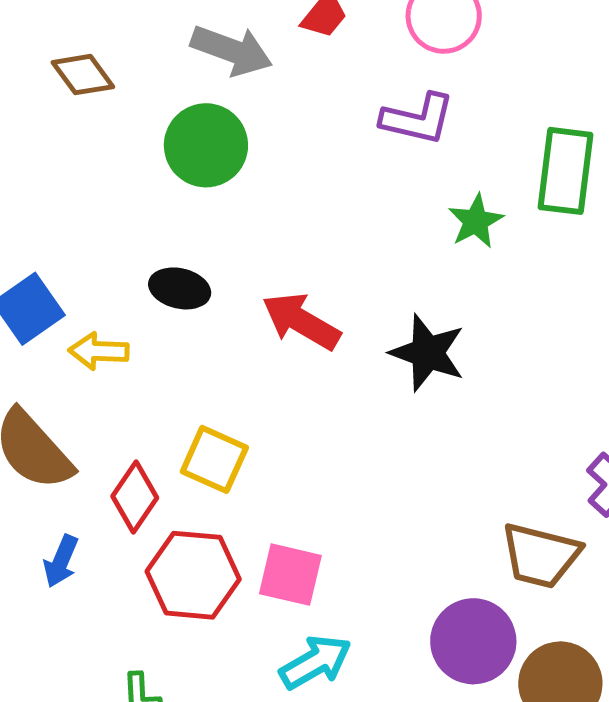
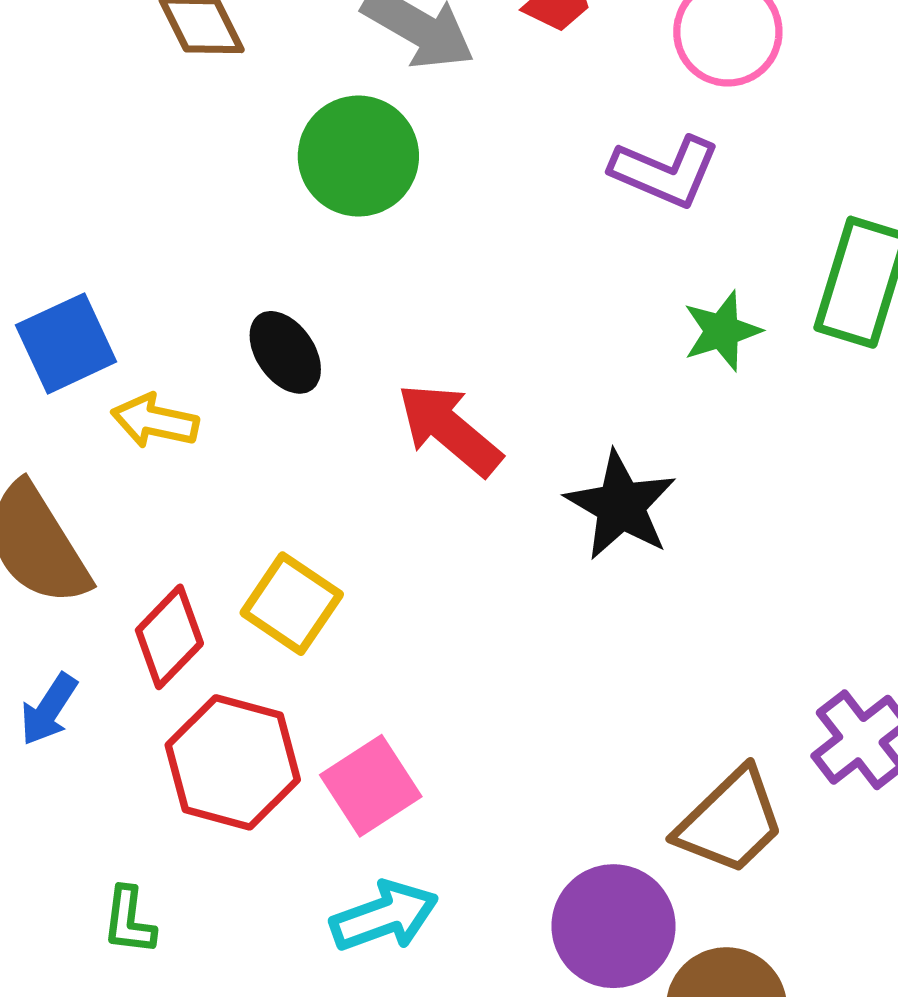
black ellipse: (180, 288) -> (285, 352), turned 32
brown trapezoid: (541, 556) -> (730, 821), turned -68
pink square: (290, 575) -> (371, 786), turned 34

